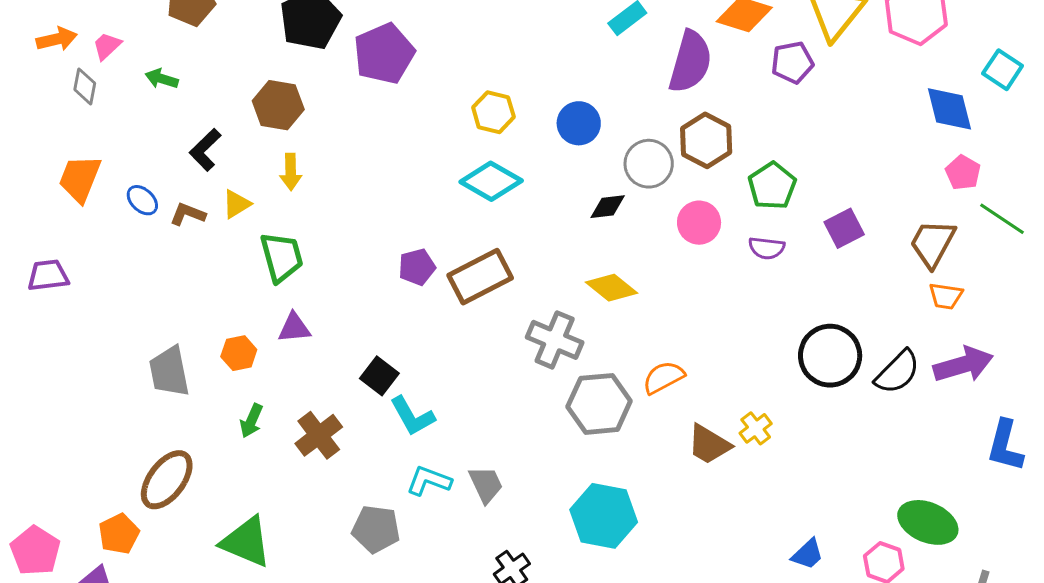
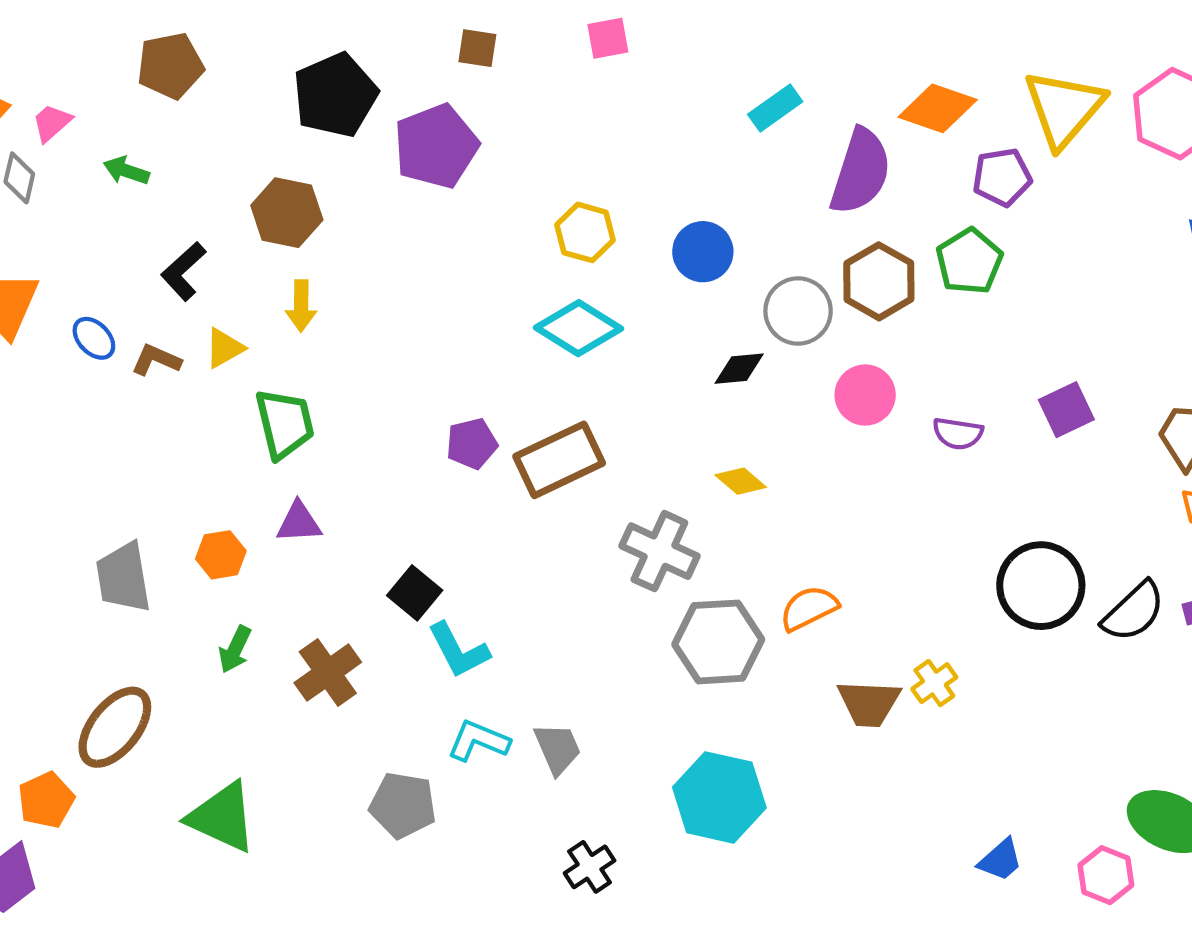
green pentagon: (772, 186) -> (969, 261), moved
yellow diamond: (611, 288) -> (741, 481), size x0.7
brown trapezoid: (709, 444) -> (869, 703), turned -30

